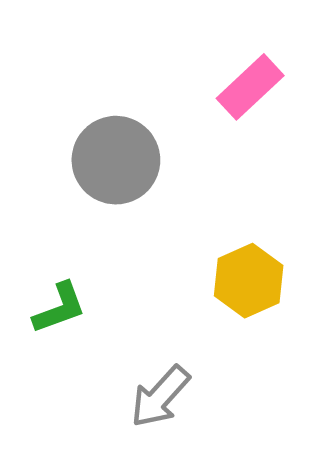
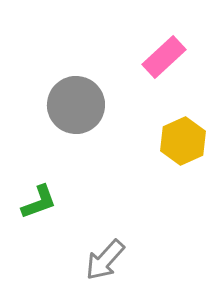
yellow hexagon: (249, 281) -> (183, 141), moved

